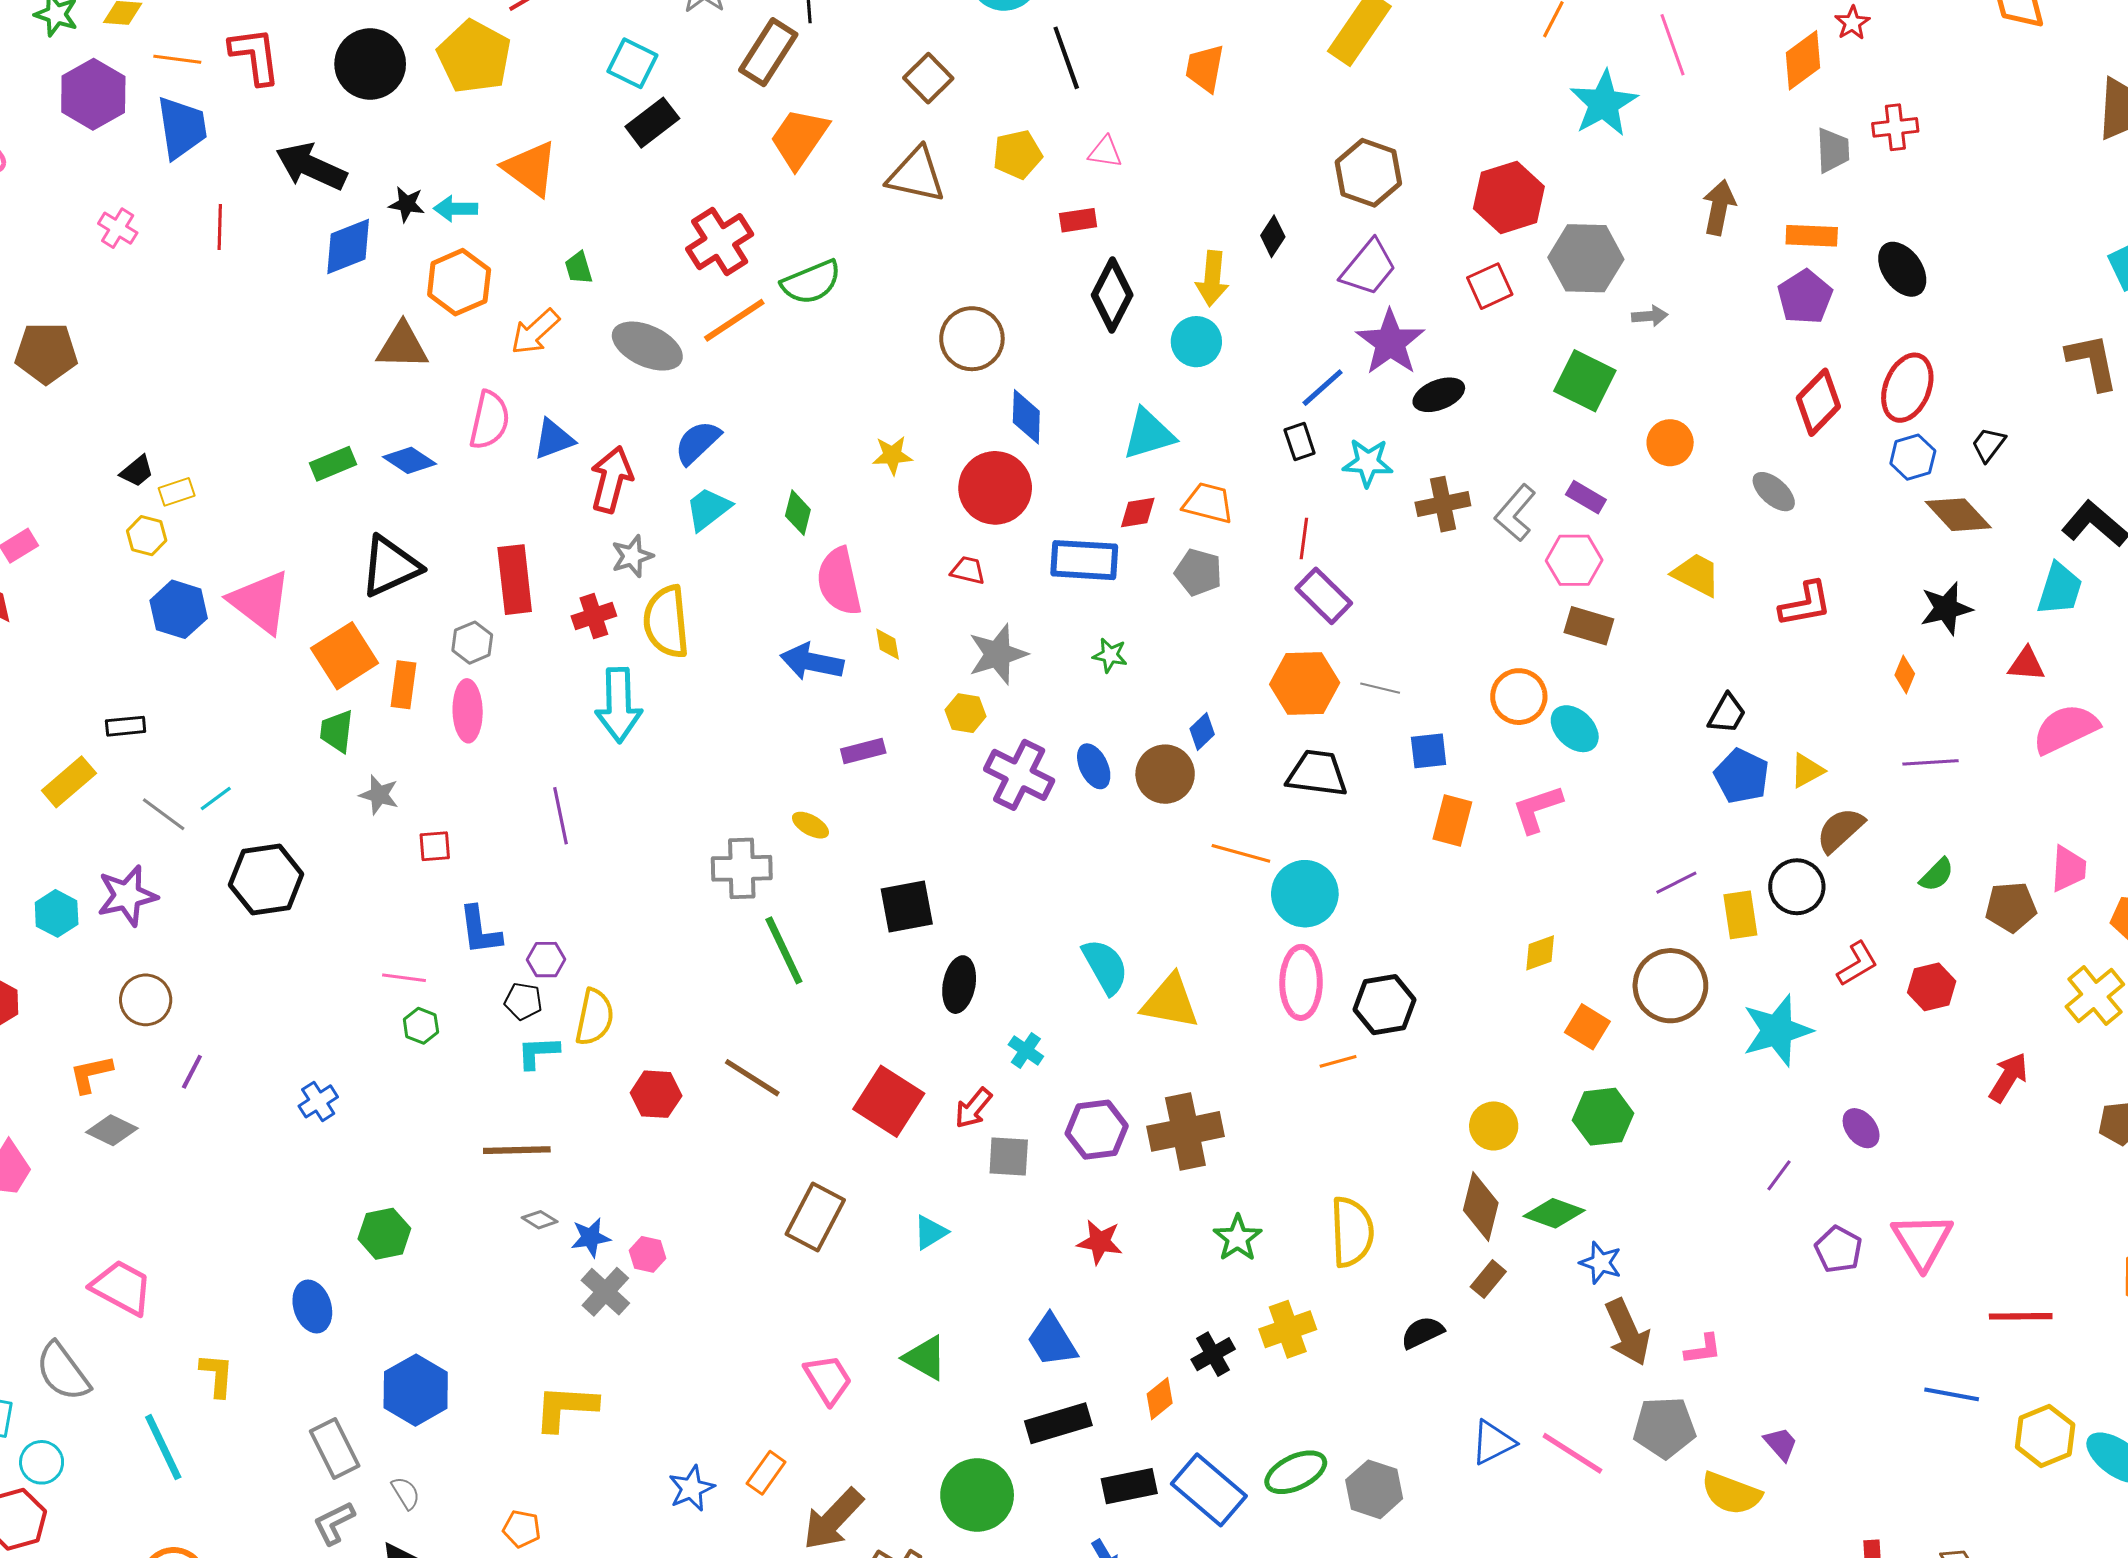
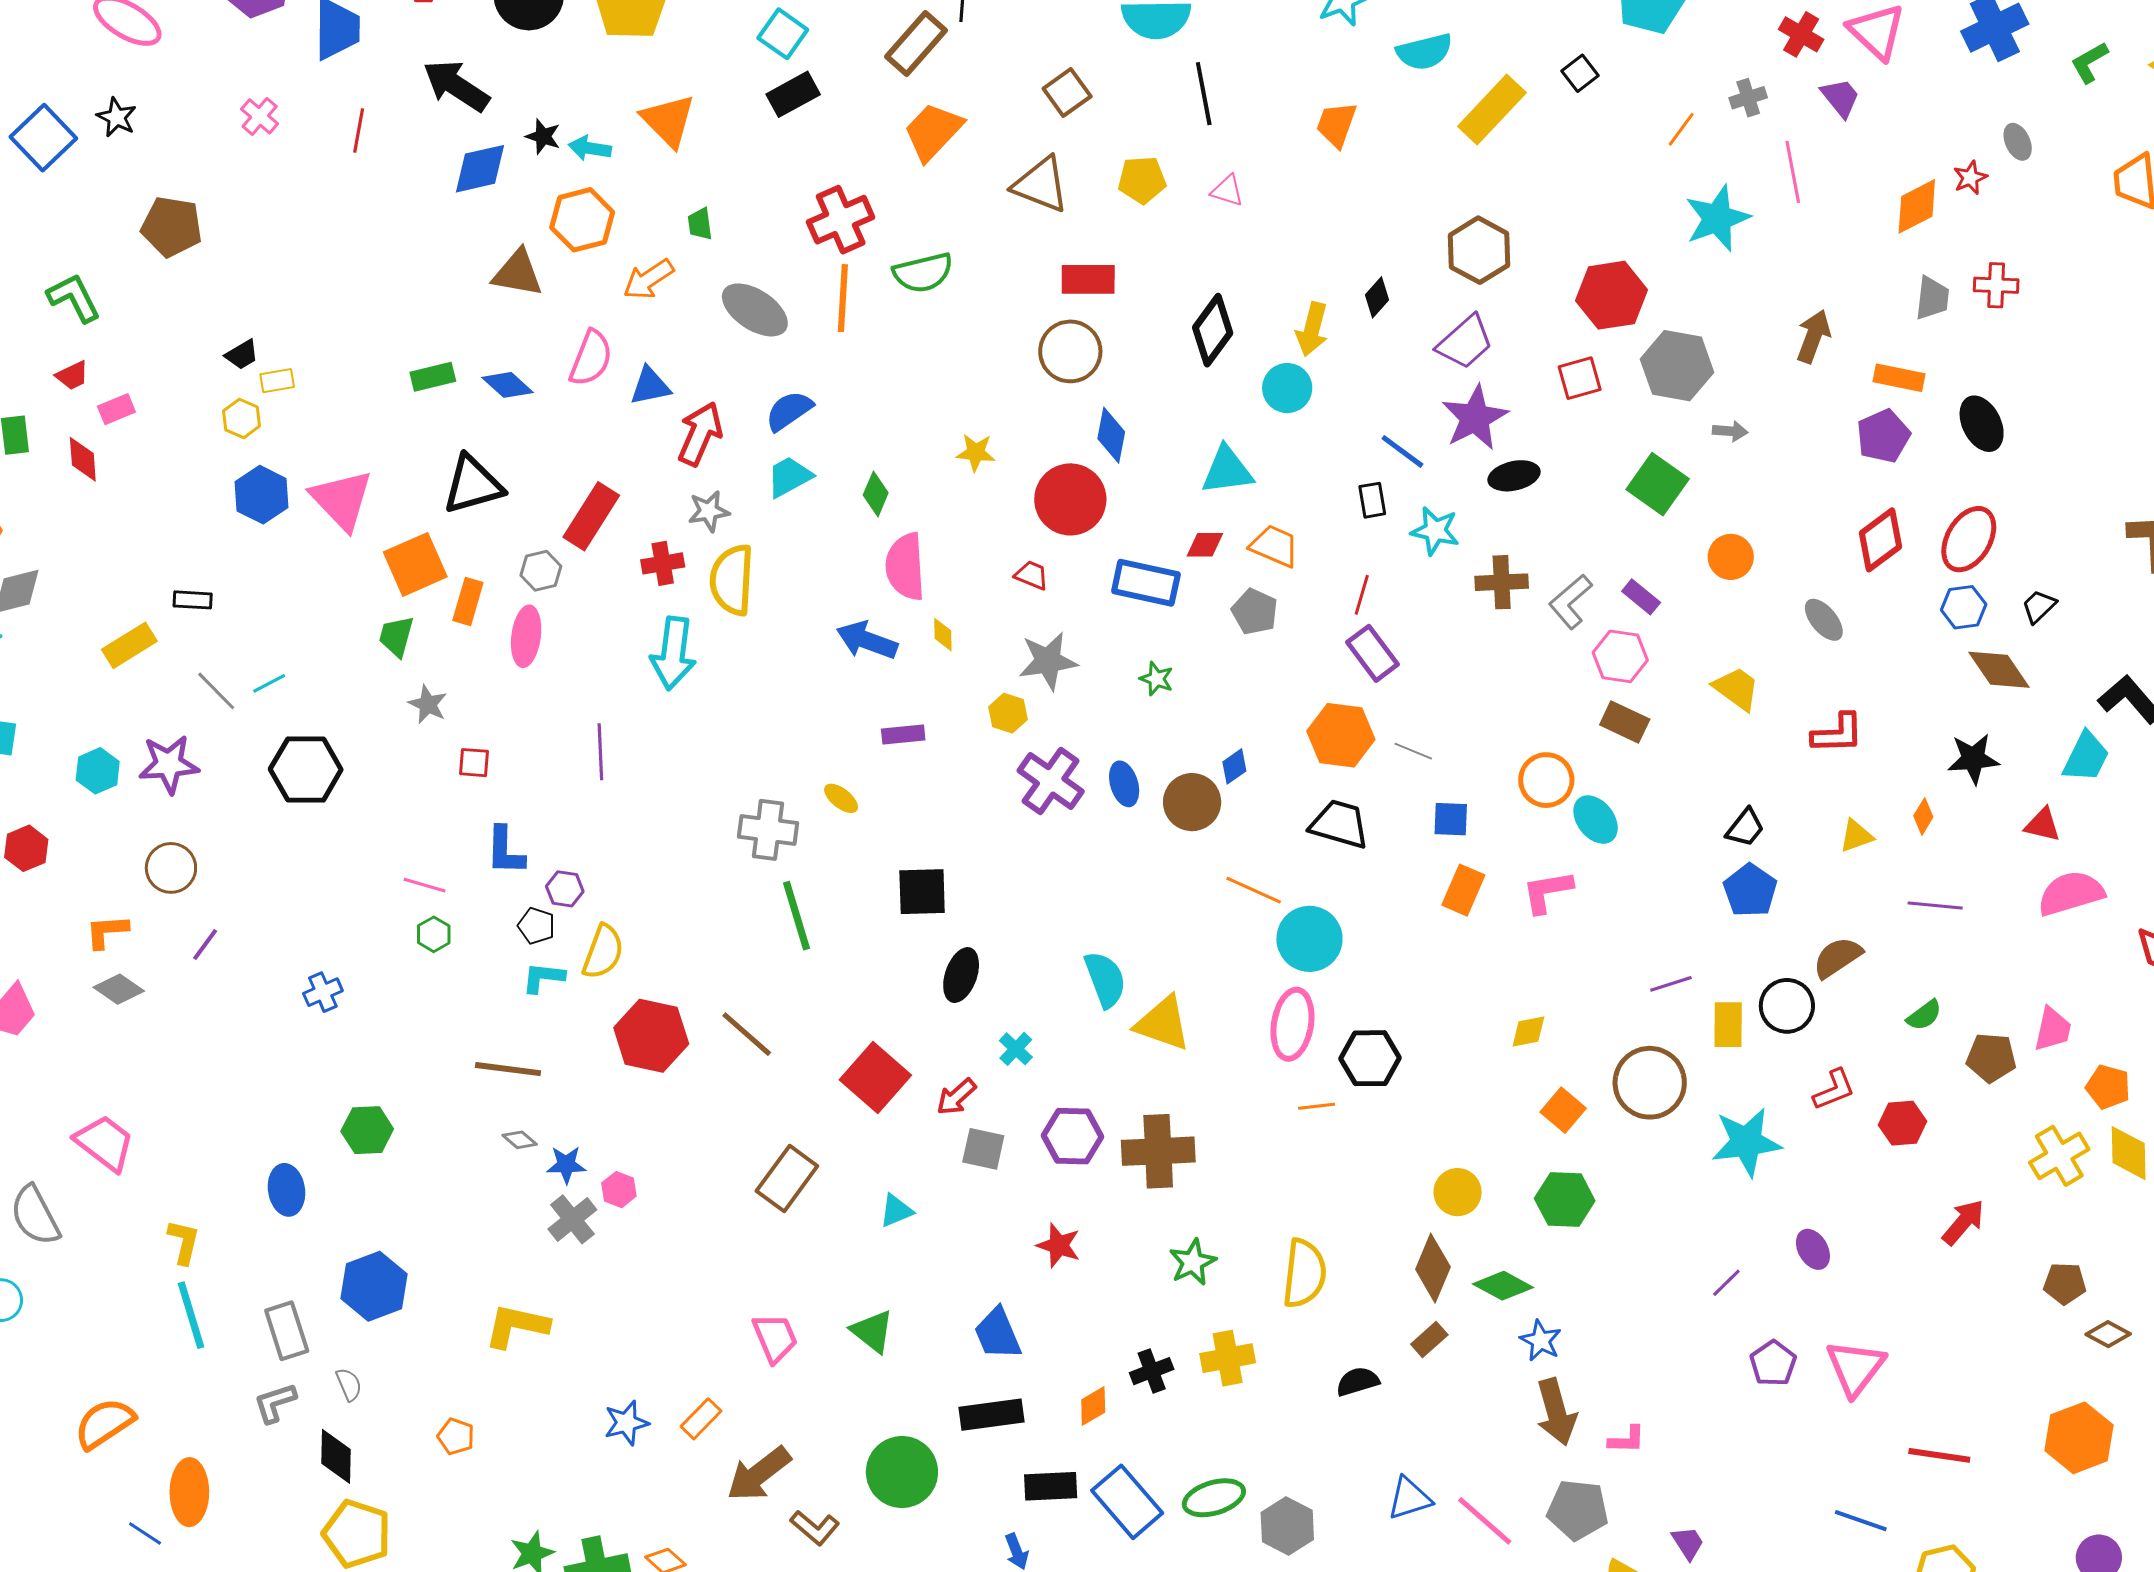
red rectangle: (1078, 220) -> (1088, 279), moved, size x1.5
orange line: (734, 320) -> (843, 298), turned -62
blue line: (1323, 388) -> (1402, 451), turned 69
red rectangle: (515, 580) -> (591, 516), turned 30
yellow triangle: (1807, 771) -> (1856, 836), moved
red hexagon: (656, 1094) -> (651, 1036), size x1.5
cyan line: (163, 1447) -> (191, 1315), moved

